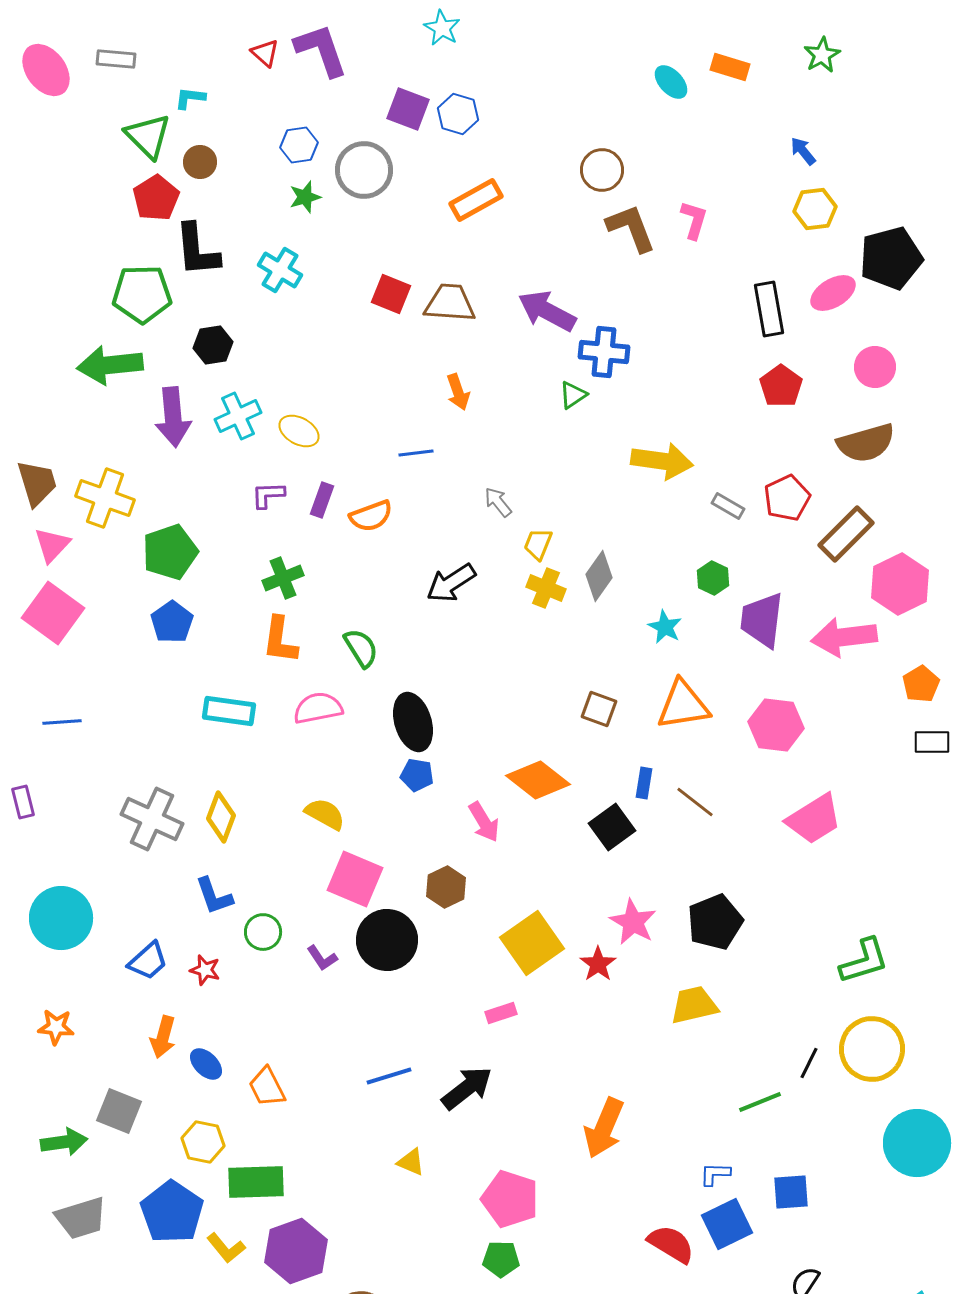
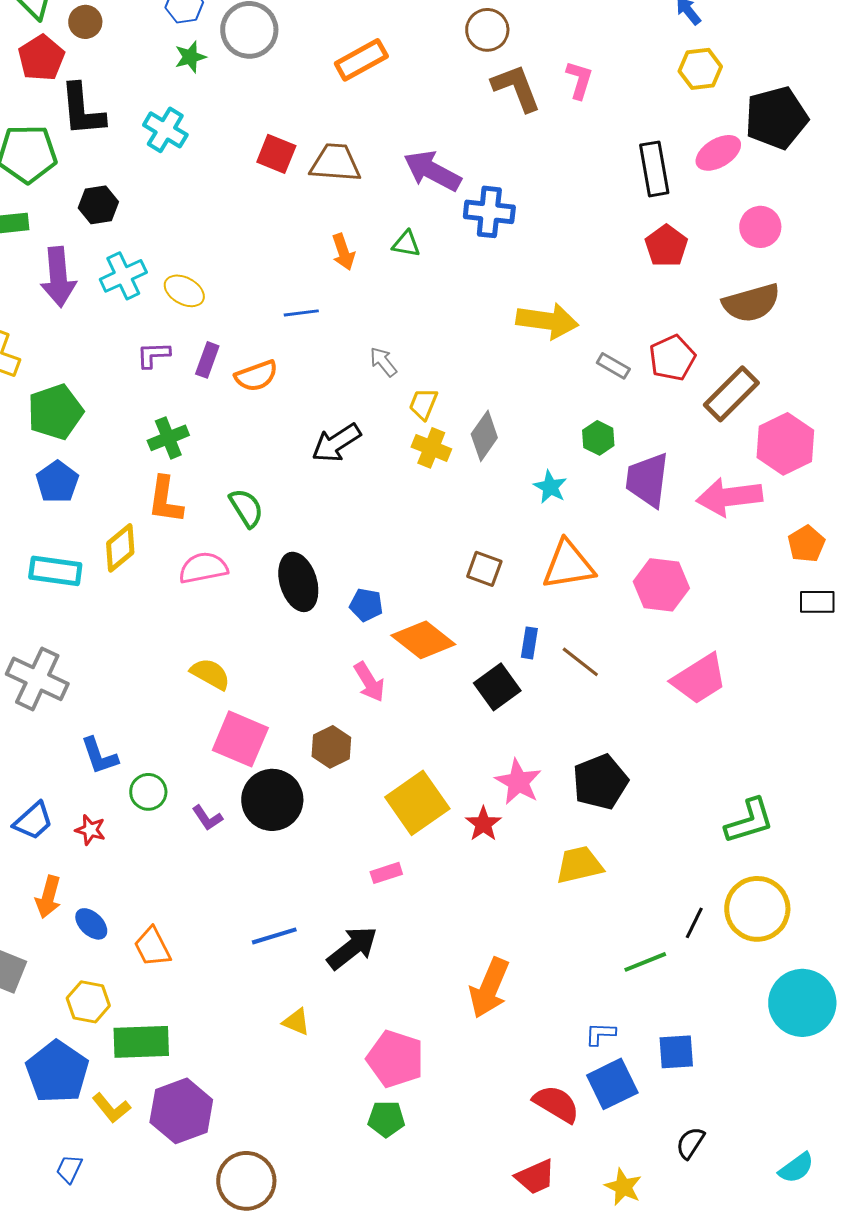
green triangle: (573, 395) -> (406, 244), moved, turned 44
cyan rectangle: (229, 711) -> (55, 571), moved
blue pentagon: (417, 775) -> (366, 605), moved
yellow diamond: (221, 817) -> (120, 548), moved, turned 30

